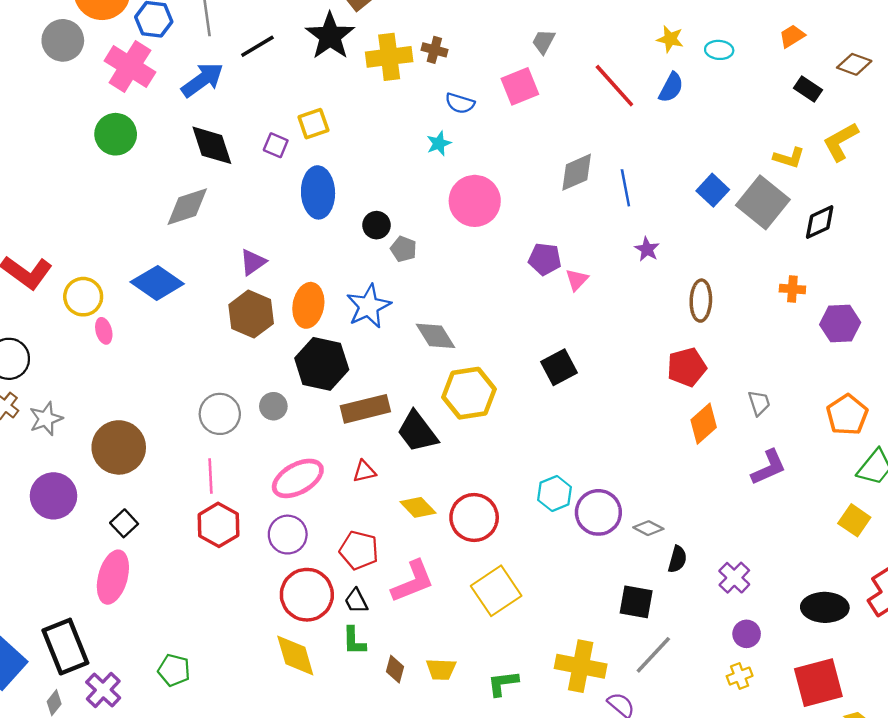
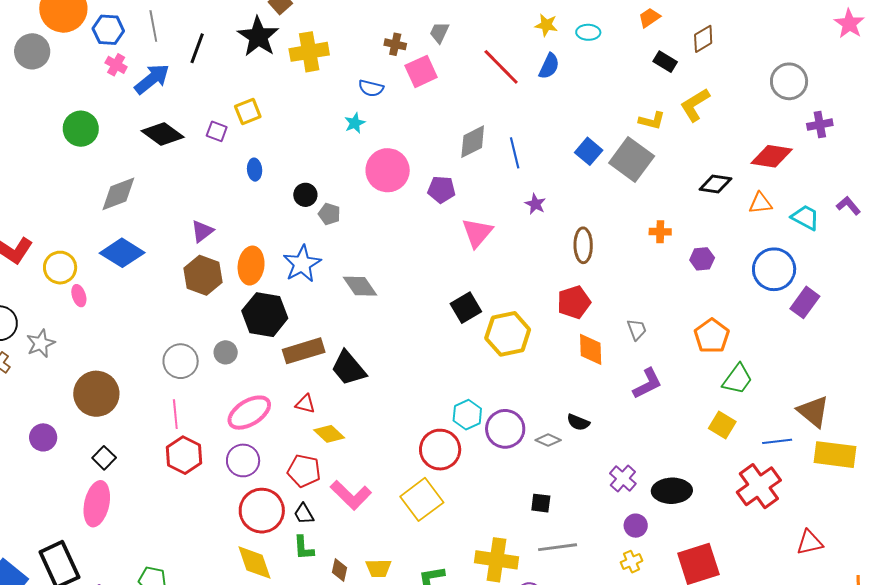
black line: (257, 46) -> (197, 48), turned -36
brown cross: (434, 50) -> (395, 44), moved
brown diamond: (854, 64) -> (703, 39), turned -48
pink cross: (130, 66) -> (116, 65), moved, size x0.5
black diamond: (212, 145) -> (163, 134), turned -33
blue ellipse: (318, 192) -> (255, 170), size x0.5
gray diamond: (187, 207) -> (118, 194), moved
black diamond: (820, 222) -> (715, 184), moved, turned 36
purple pentagon: (545, 259) -> (441, 190), moved
pink triangle: (577, 280) -> (477, 233), size x1.6
purple hexagon: (840, 323) -> (702, 259), size x0.7
yellow hexagon: (469, 393) -> (508, 334), moved
gray star: (46, 419) -> (41, 343), moved
orange diamond: (704, 424) -> (591, 349), turned -48
red triangle: (364, 471) -> (305, 404), turned 30
purple circle: (53, 496) -> (43, 437), size x0.7
yellow diamond: (418, 507) -> (329, 434), moved
red circle: (474, 517) -> (440, 450), moved
black semicircle: (677, 559) -> (578, 422), moved, turned 100
pink L-shape: (413, 582) -> (351, 495), turned 69
black square: (636, 602) -> (541, 503), size x0.7
black ellipse: (825, 607) -> (672, 491), moved
gray line: (653, 655) -> (558, 547), turned 42

